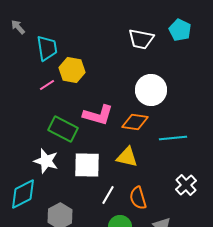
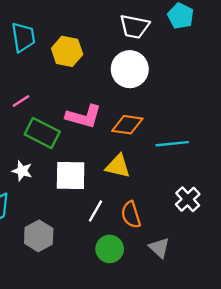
yellow hexagon: (72, 70) -> (67, 51), moved
pink line: (47, 85) -> (21, 101), moved
white circle: (151, 90) -> (130, 69), moved
white star: (46, 161) -> (22, 171), size x0.7

